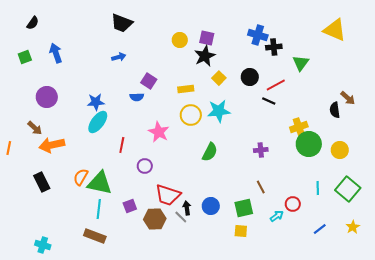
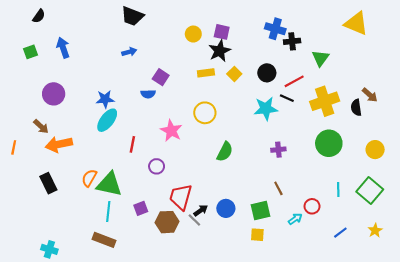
yellow rectangle: (186, 89) -> (206, 73), moved
cyan star: (219, 111) -> (266, 109), moved
yellow cross: (299, 127) -> (325, 101), moved, size x1.5
yellow circle: (340, 150) -> (375, 150), moved
red trapezoid: (168, 195) -> (181, 197), turned 88
black arrow: (187, 208) -> (201, 211), turned 64

